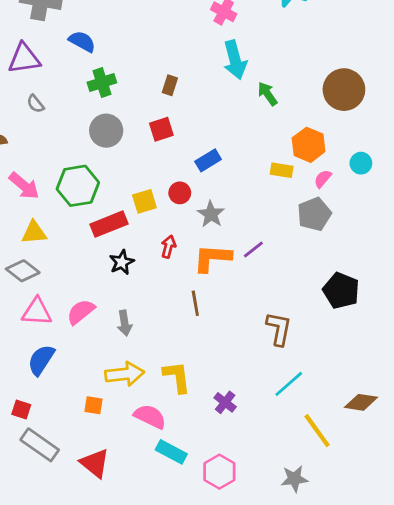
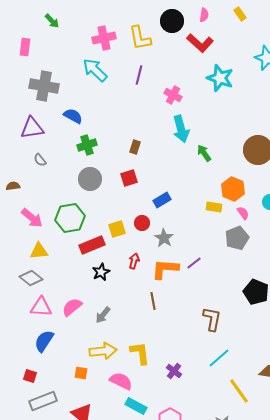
pink semicircle: (323, 179) -> (243, 213), turned 104
gray arrow: (125, 323) -> (103, 315), turned 48
gray rectangle: (40, 445) -> (43, 401), turned -56

